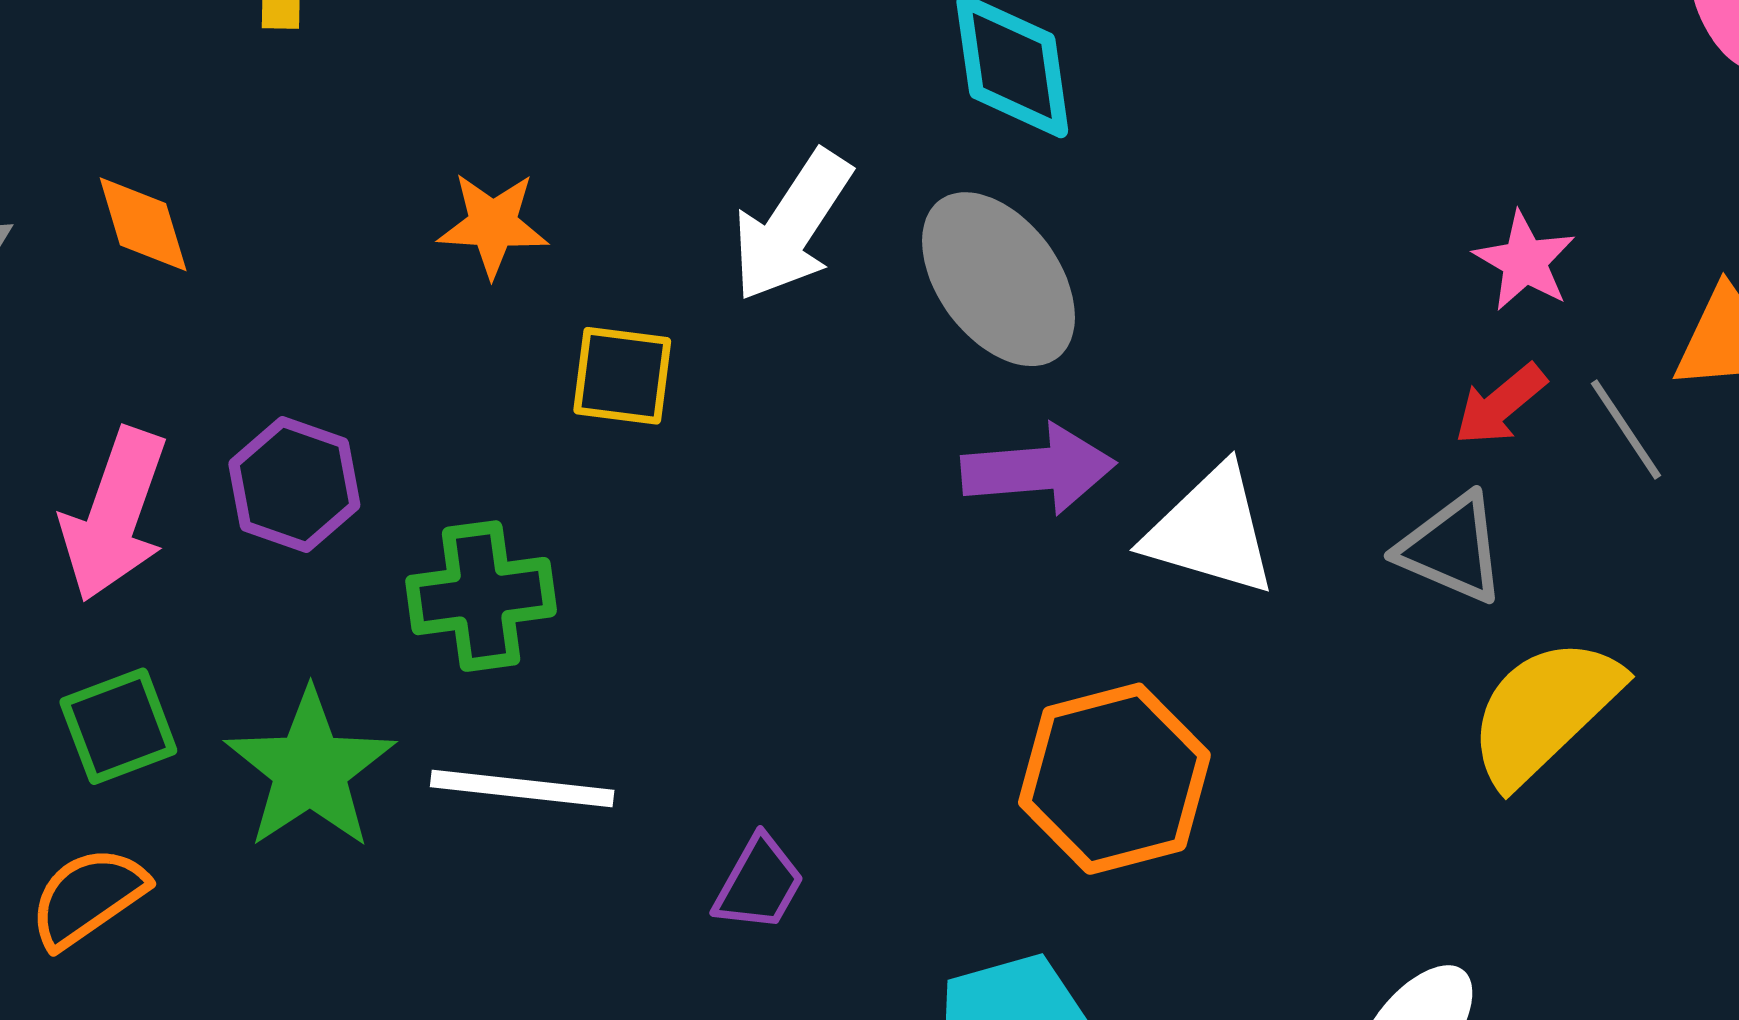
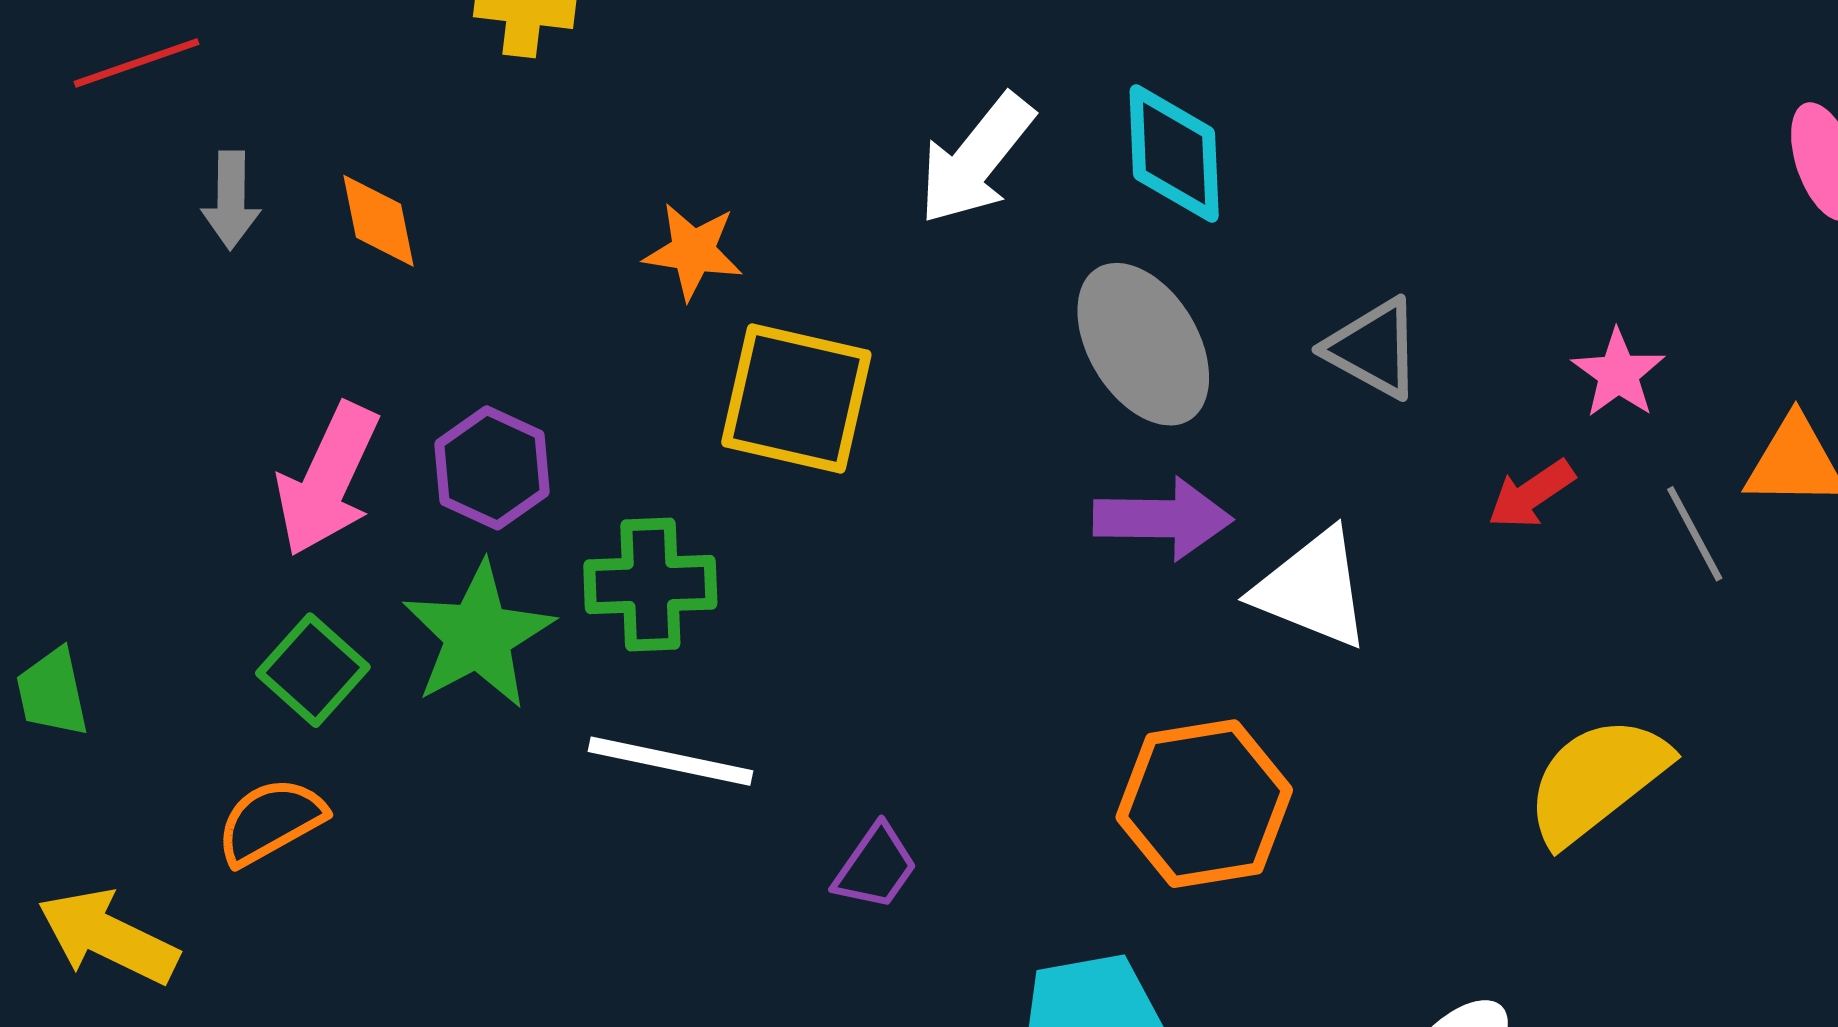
white arrow: (792, 226) -> (976, 159), moved
yellow square: (622, 376) -> (796, 398), size x1.6
red arrow: (1500, 405) -> (1531, 494), moved
gray triangle: (1452, 548) -> (1373, 348), moved
green square: (118, 726) -> (313, 670), turned -33
green star: (310, 769) -> (478, 635), moved

